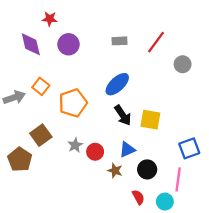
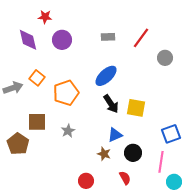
brown square: (41, 135) -> (37, 122), turned 36
red circle: (95, 152) -> (86, 181), moved
cyan circle: (165, 202) -> (174, 182), moved

